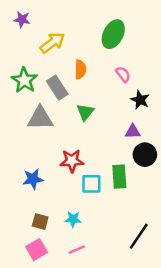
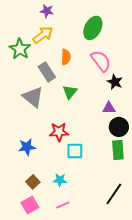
purple star: (22, 19) -> (47, 11), moved
pink semicircle: (123, 74) -> (101, 61), size x1.6
green star: (24, 80) -> (20, 49), moved
gray triangle: (40, 118) -> (33, 97), turned 40
green rectangle: (119, 177) -> (118, 150), moved
brown square: (40, 222) -> (33, 182), turned 32

